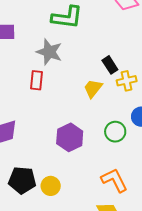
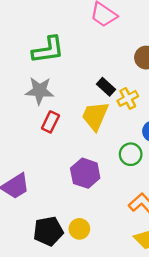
red rectangle: (37, 80) -> (50, 122), moved, turned 36
yellow trapezoid: (93, 88) -> (95, 116), size x1.4

